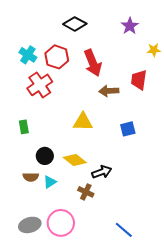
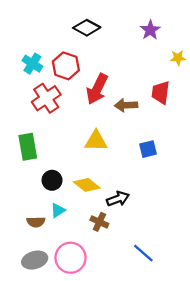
red arrow: (93, 63) -> (97, 89), moved, turned 48
green rectangle: (24, 127) -> (28, 147), size x1.6
brown semicircle: (31, 177) -> (36, 222), moved
blue line: (124, 230) -> (143, 253), moved

